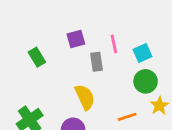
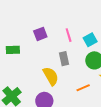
green rectangle: (37, 57) -> (13, 50), turned -56
gray rectangle: (97, 62) -> (64, 59), moved

